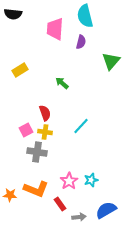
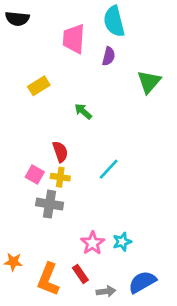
yellow rectangle: (20, 70) -> (39, 86), moved
pink square: (26, 130) -> (35, 174), turned -32
orange L-shape: (36, 189) -> (48, 279), moved, turned 90

